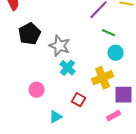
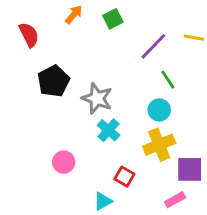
green line: (109, 33) -> (168, 80), turned 32
cyan circle: (116, 53) -> (159, 110), moved
cyan triangle: (56, 117) -> (103, 201), moved

